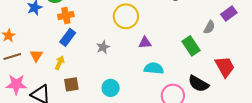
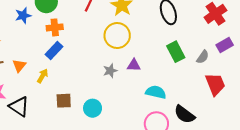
green rectangle: (191, 46) -> (176, 52), moved
gray star: (103, 47) -> (110, 71), moved
red trapezoid: (225, 67) -> (215, 84), moved
cyan semicircle: (154, 68) -> (156, 92), moved
brown square: (71, 84) -> (64, 101), moved

